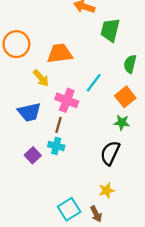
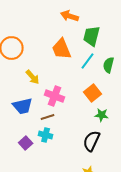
orange trapezoid: (60, 53) -> (62, 49), moved, turned -105
cyan line: (94, 83) -> (88, 61), moved
orange square: (125, 97) -> (93, 93), moved
brown line: (59, 125) -> (48, 117), turned 56

